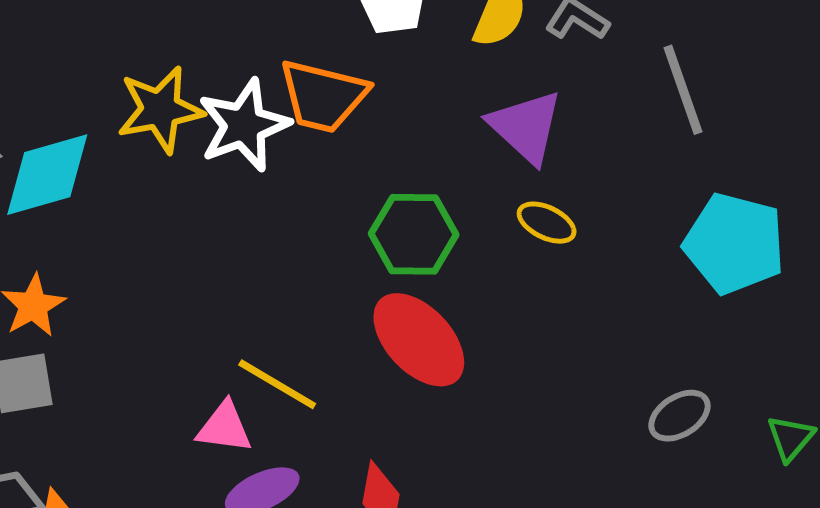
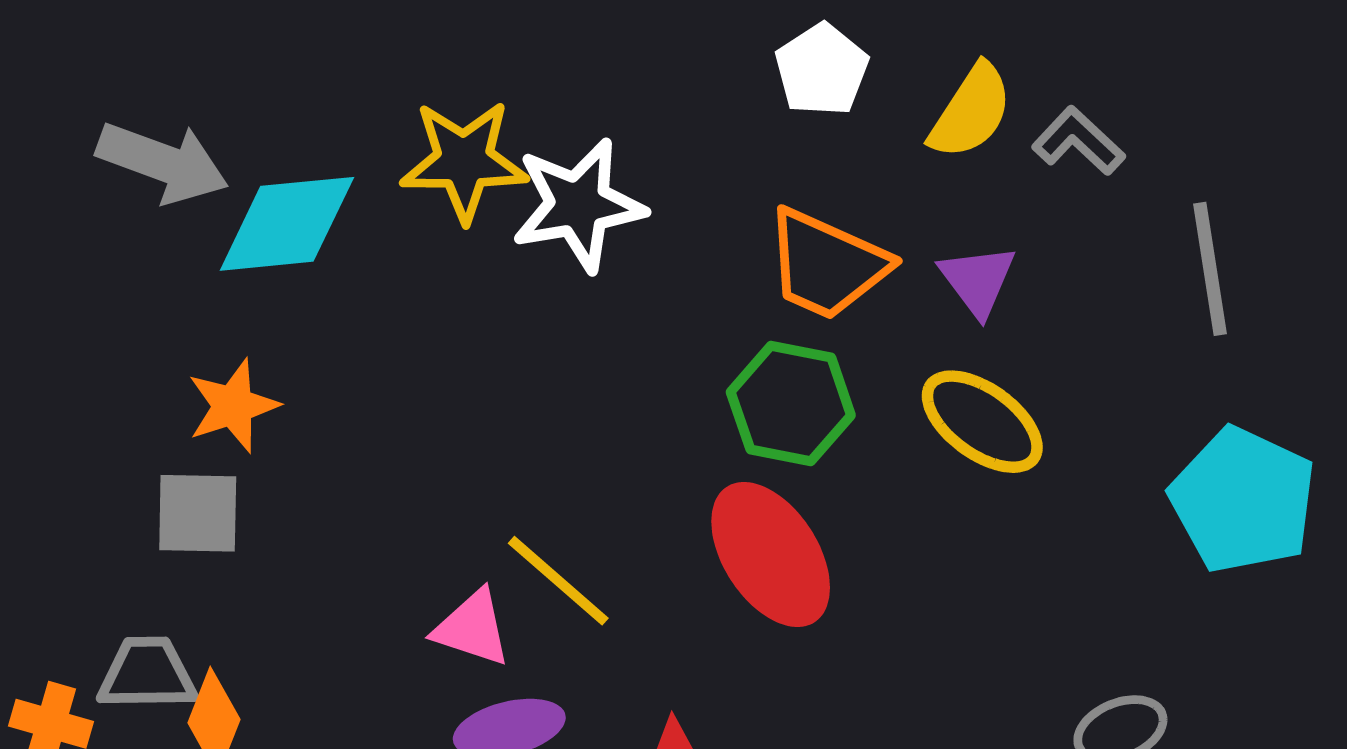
orange trapezoid: (323, 96) -> (827, 264), moved
purple triangle: (526, 127) -> (978, 280), size x0.7
yellow ellipse: (547, 223) -> (982, 422), size x1.5

